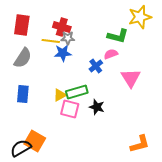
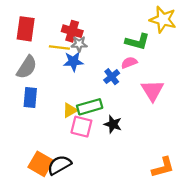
yellow star: (140, 17) -> (163, 20), turned 30
blue rectangle: (23, 94) -> (30, 97), moved
black semicircle: (21, 148) -> (59, 165), moved

